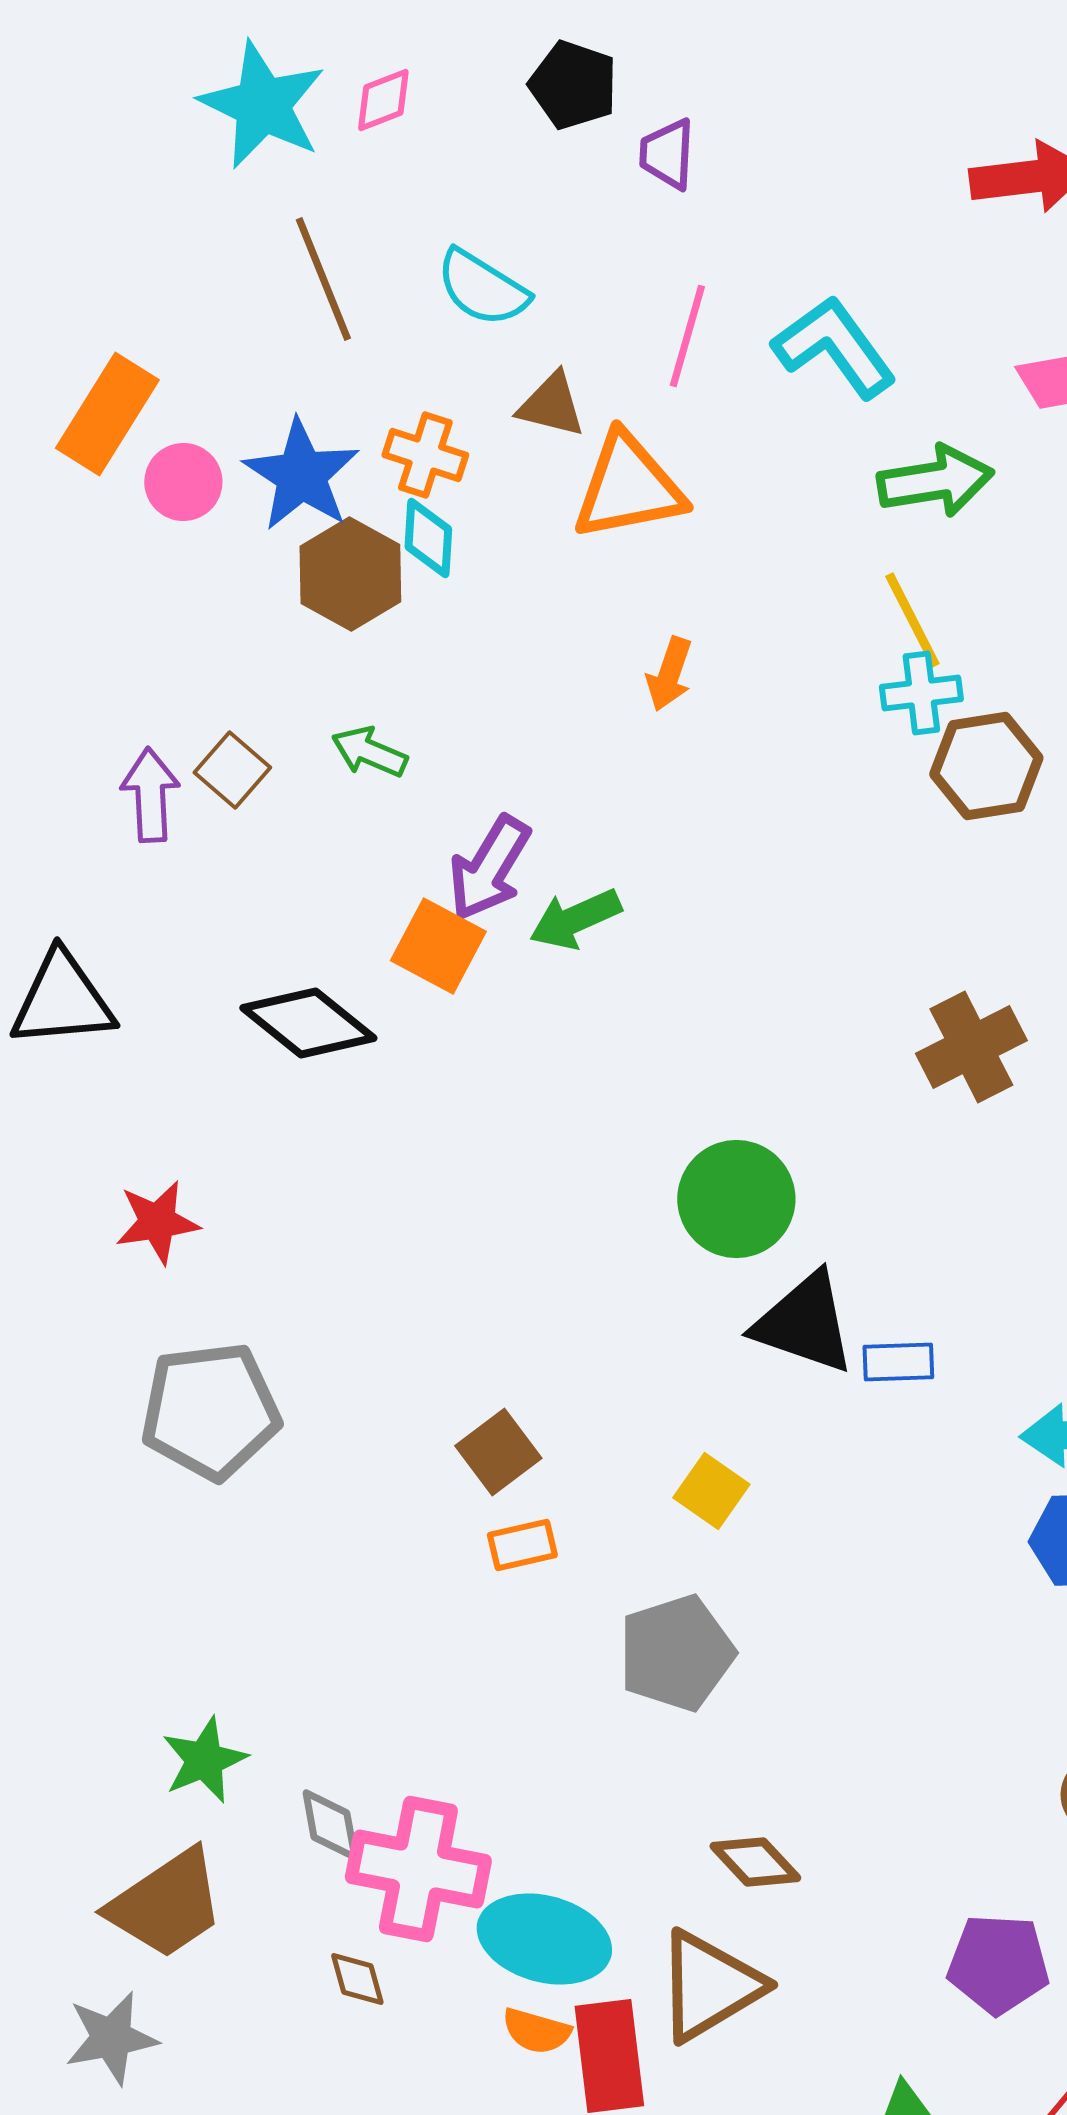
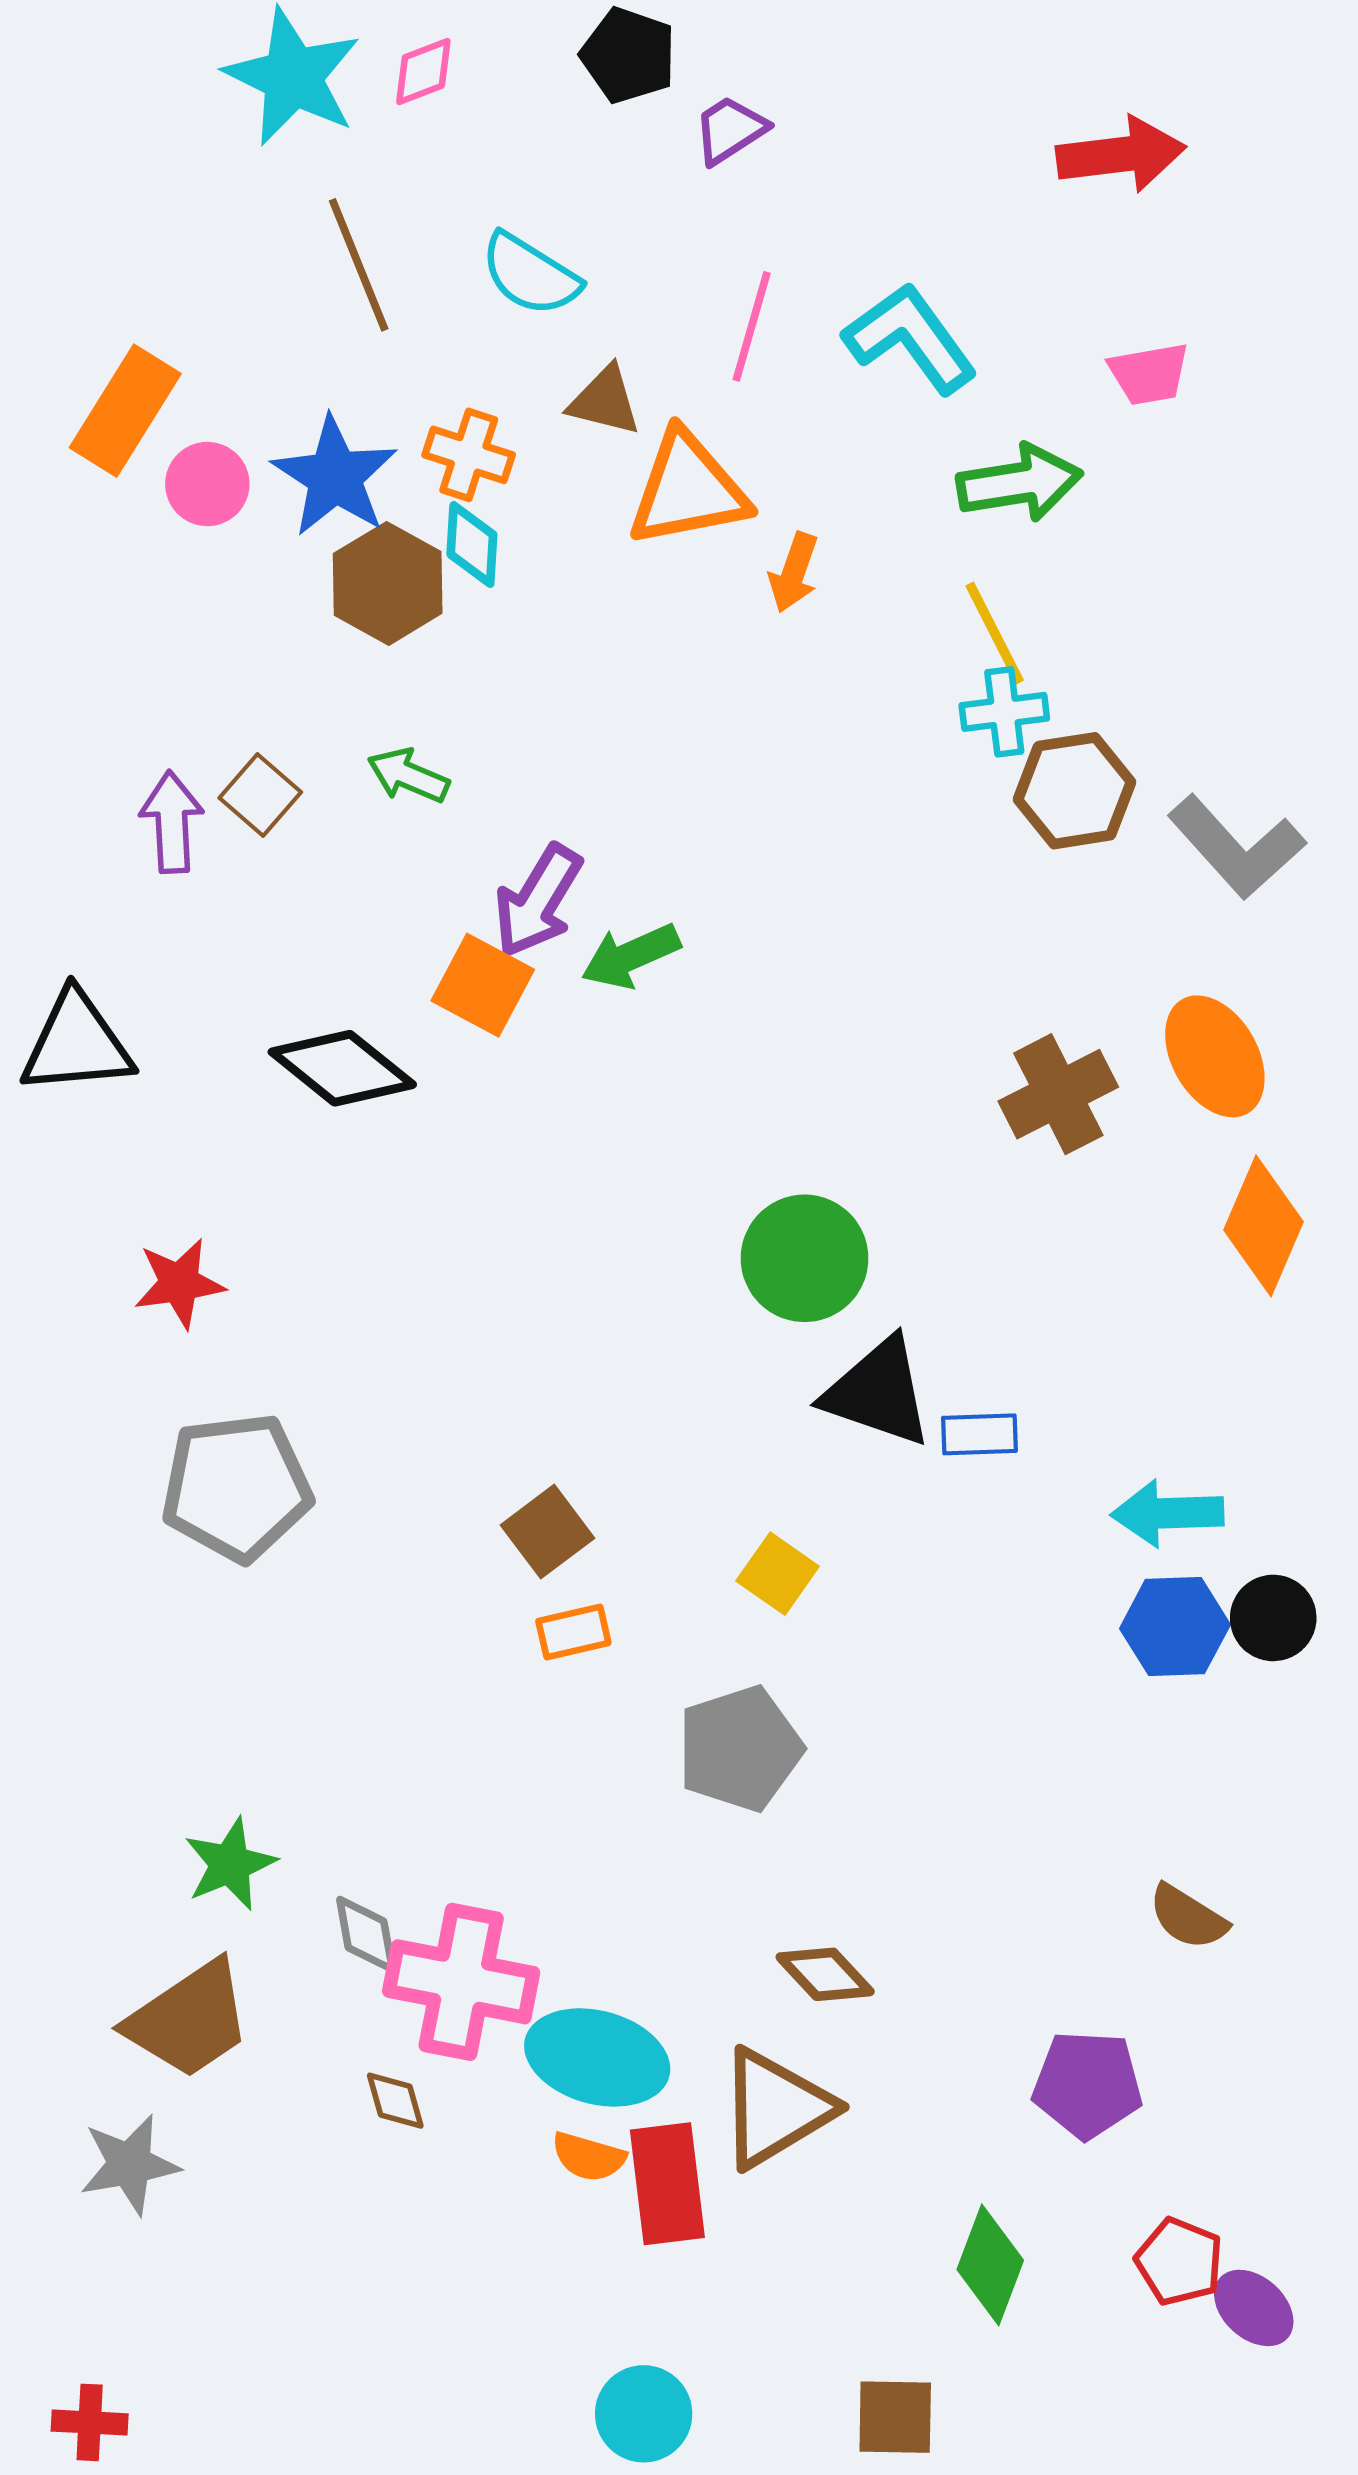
purple trapezoid: (667, 154) -> (730, 130), turned 54
orange arrow: (669, 674) -> (794, 573), moved

